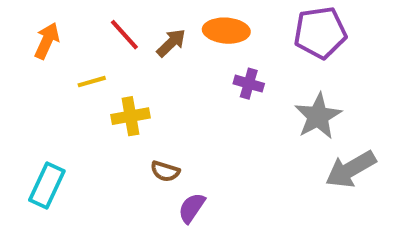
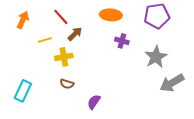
brown arrow: (171, 43) -> (75, 34), moved
brown semicircle: (165, 171) -> (67, 84), moved

